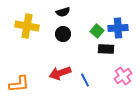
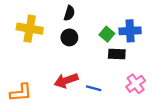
black semicircle: (63, 12) -> (69, 13), turned -56
blue line: (85, 80) -> (94, 88), turned -48

